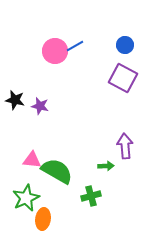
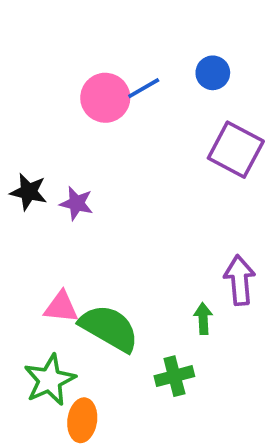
blue circle: (125, 45) -> (213, 73), moved
green arrow: (106, 166) -> (203, 319), turned -91

